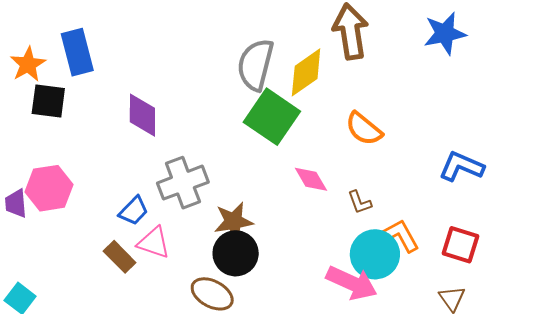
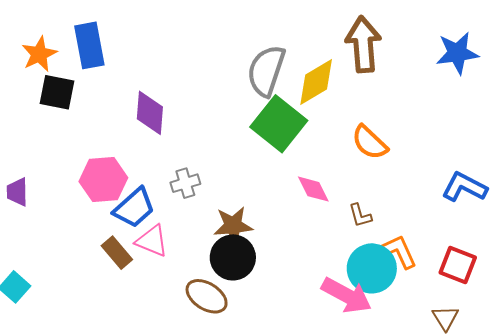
gray cross: (183, 183) -> (185, 183), size x0.6
pink hexagon: (49, 188) -> (103, 180), moved
blue trapezoid: (134, 211) -> (134, 208), size x1.4

